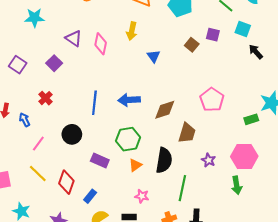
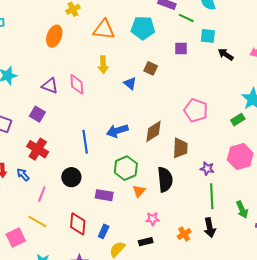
brown square: (192, 45) -> (151, 68), moved
red cross: (46, 98) -> (38, 149), size x1.5
yellow line: (38, 173) -> (37, 222), moved
green arrow: (237, 185) -> (242, 210), moved
green line: (182, 188) -> (212, 196), moved

